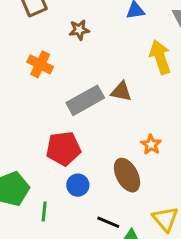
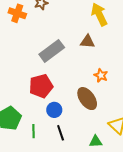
orange cross: (40, 64) -> (17, 13), moved
brown triangle: (121, 92) -> (88, 42), moved
black line: (108, 222) -> (61, 133), moved, turned 56

